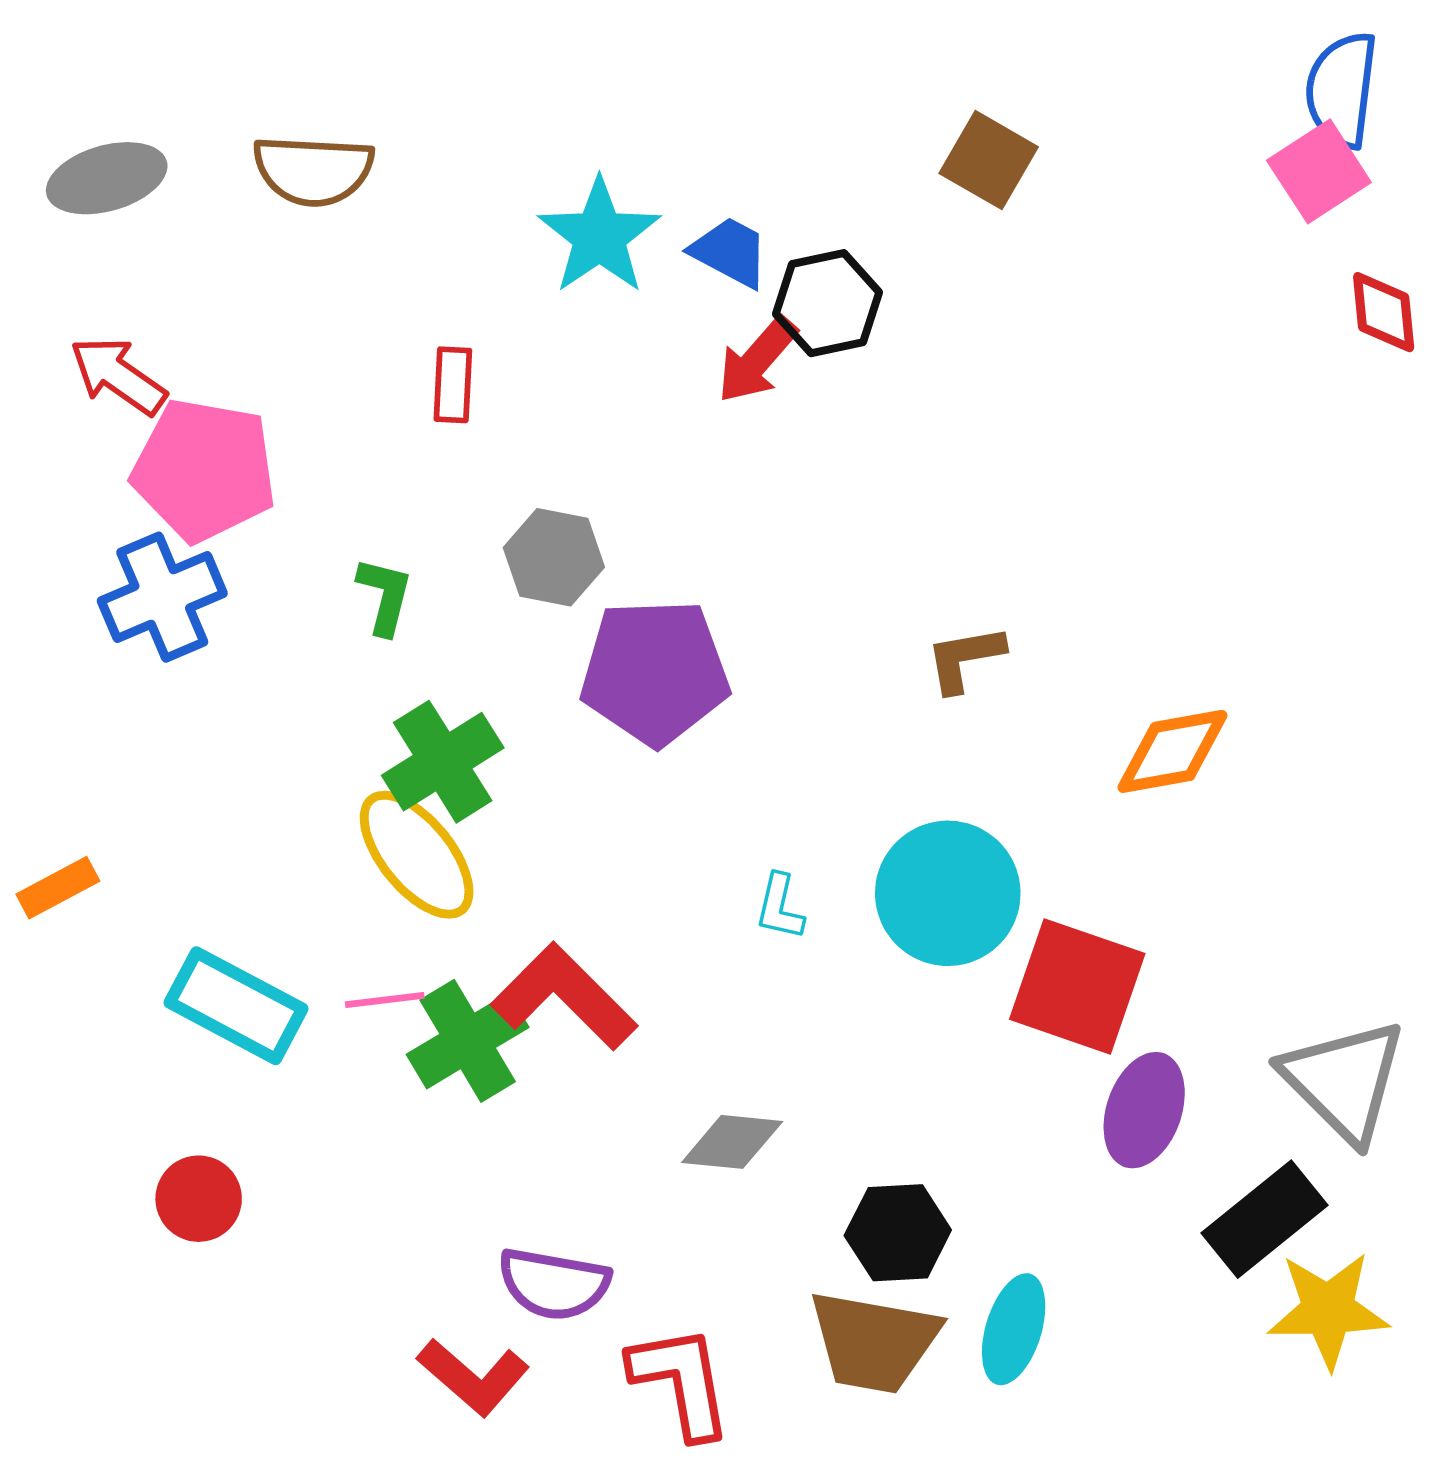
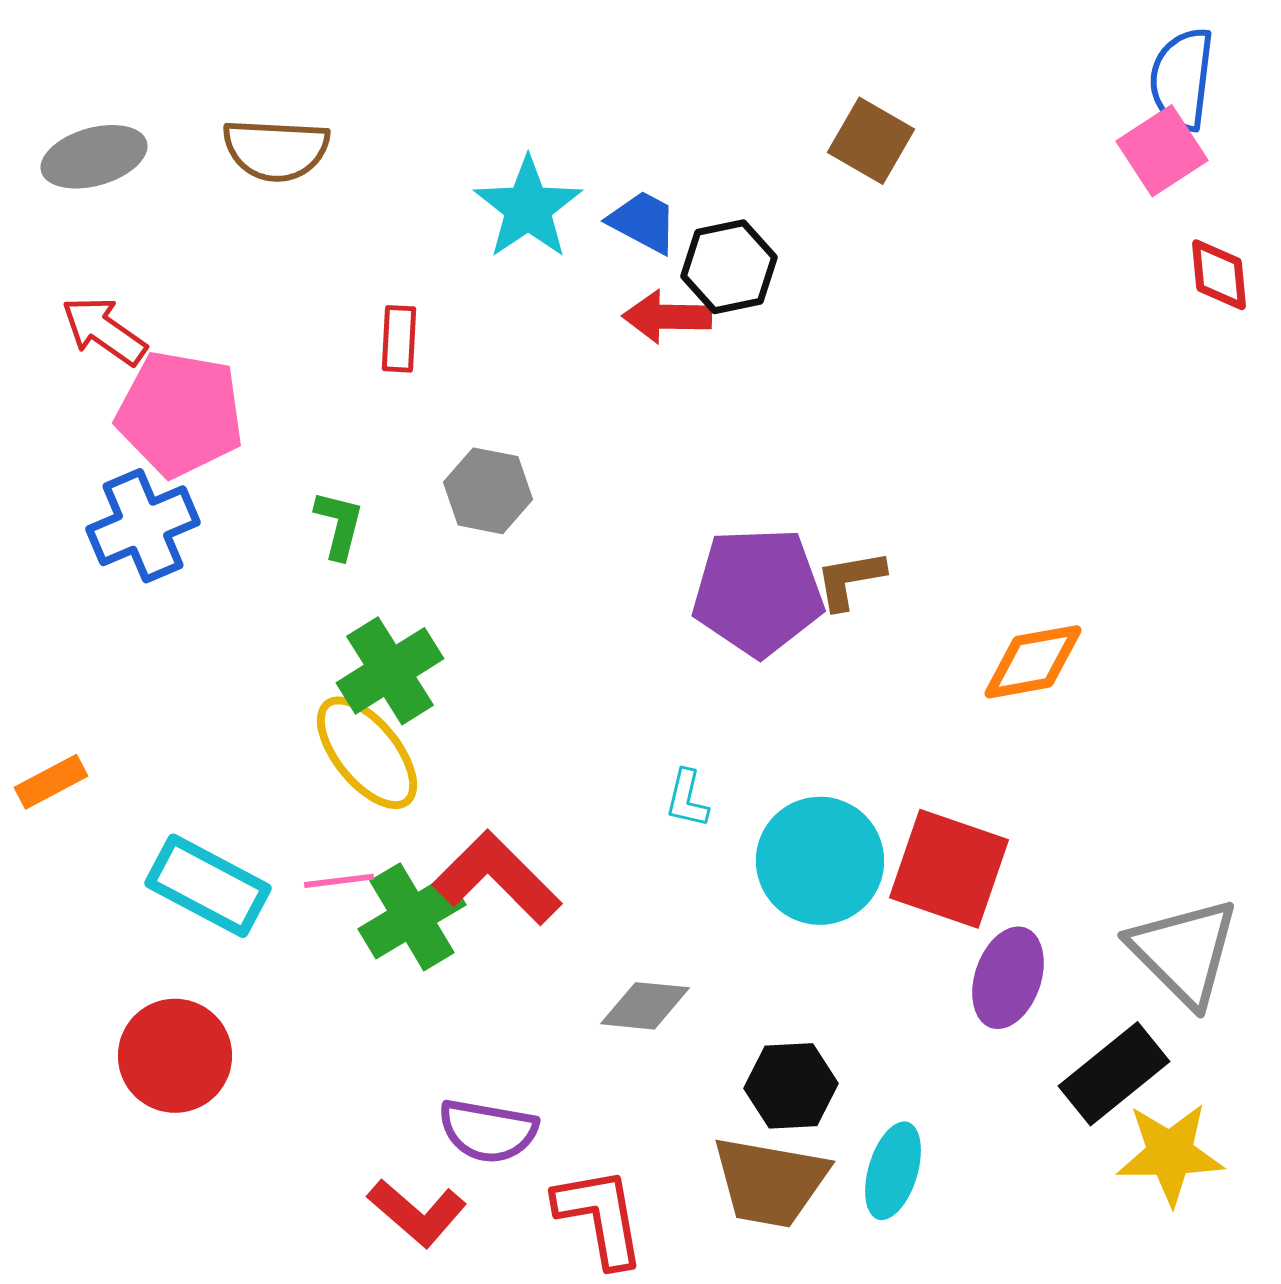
red arrow: (757, 360) -> (667, 317), turned 50
purple pentagon: (655, 672) -> (758, 592), moved
cyan circle: (948, 893) -> (820, 861), moved
red circle: (199, 1199) -> (175, 1056), size x1.5

